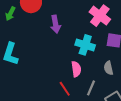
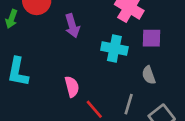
pink semicircle: (76, 69) -> (72, 87), moved

